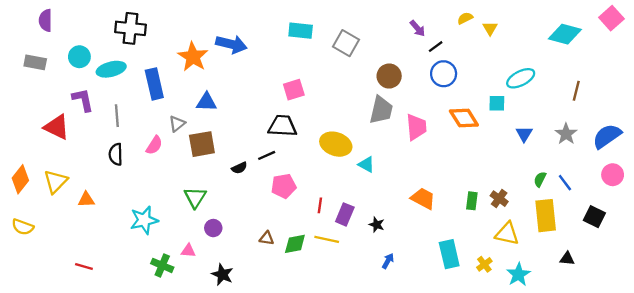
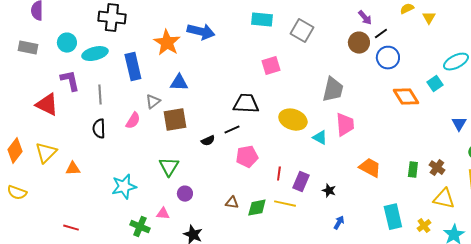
brown circle: (389, 76) -> (359, 43), moved
pink square: (294, 90) -> (271, 66), moved
cyan square: (497, 103) -> (435, 84), turned -35
pink trapezoid: (416, 127) -> (345, 125), moved
blue triangle: (524, 134) -> (459, 124), moved

